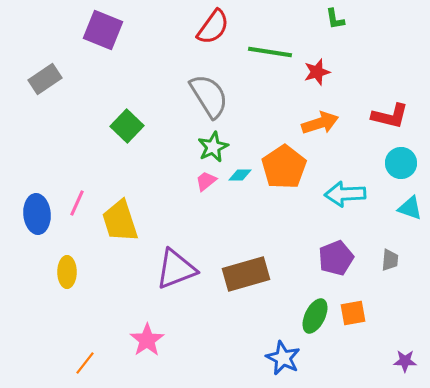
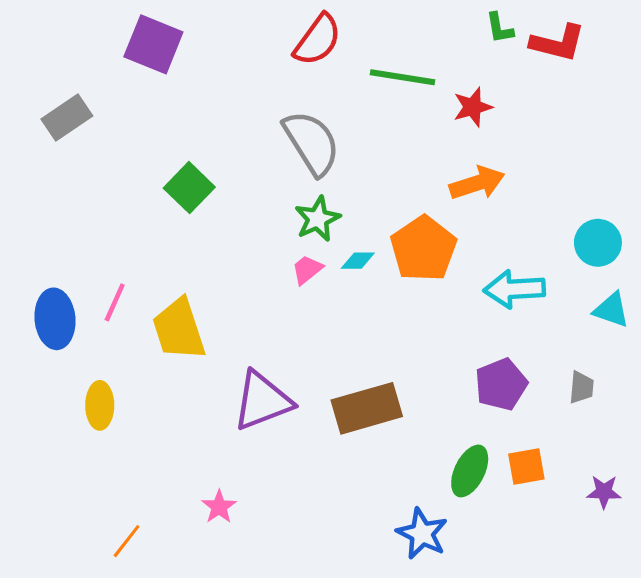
red L-shape: (390, 116) -> (558, 43), moved
pink star: (147, 340) -> (219, 507), size x0.7
purple star: (405, 361) -> (604, 492), moved

